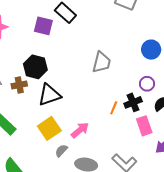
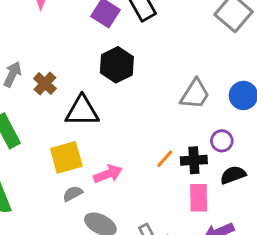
gray trapezoid: (102, 62) -> (195, 94), moved
black hexagon: (35, 67) -> (117, 65), moved
brown cross: (19, 85) -> (45, 83), turned 35

